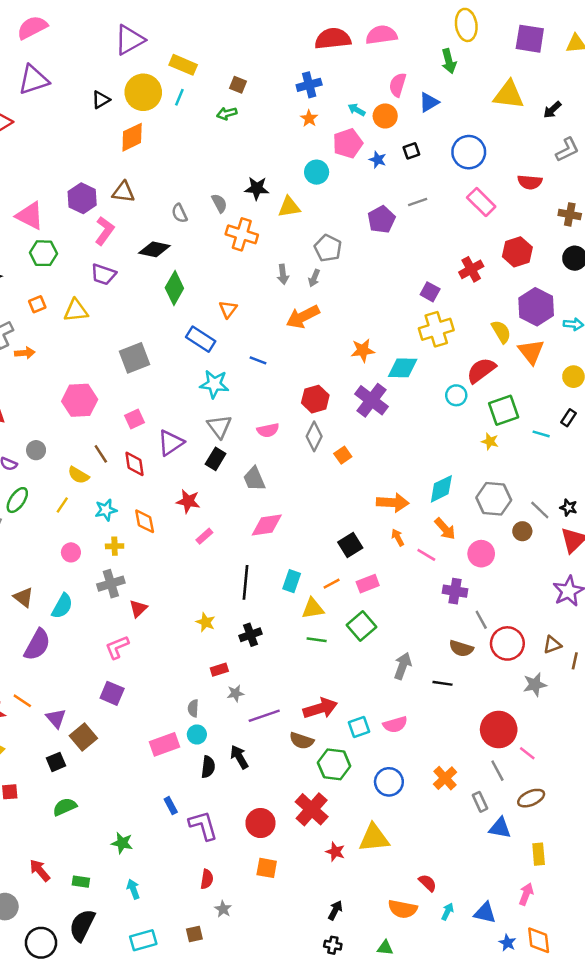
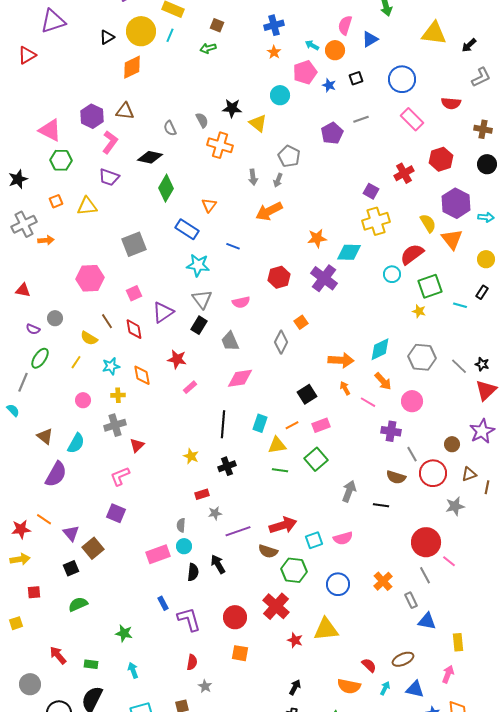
yellow triangle: (289, 207) -> (258, 123), turned 48
gray diamond: (314, 436) -> (281, 342), moved
brown circle: (522, 531) -> (452, 444), moved
brown ellipse: (531, 798) -> (403, 659), moved

